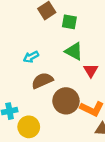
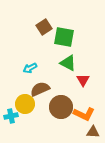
green square: (69, 22) -> (64, 37), size x1.5
yellow circle: (29, 127) -> (25, 104), moved

